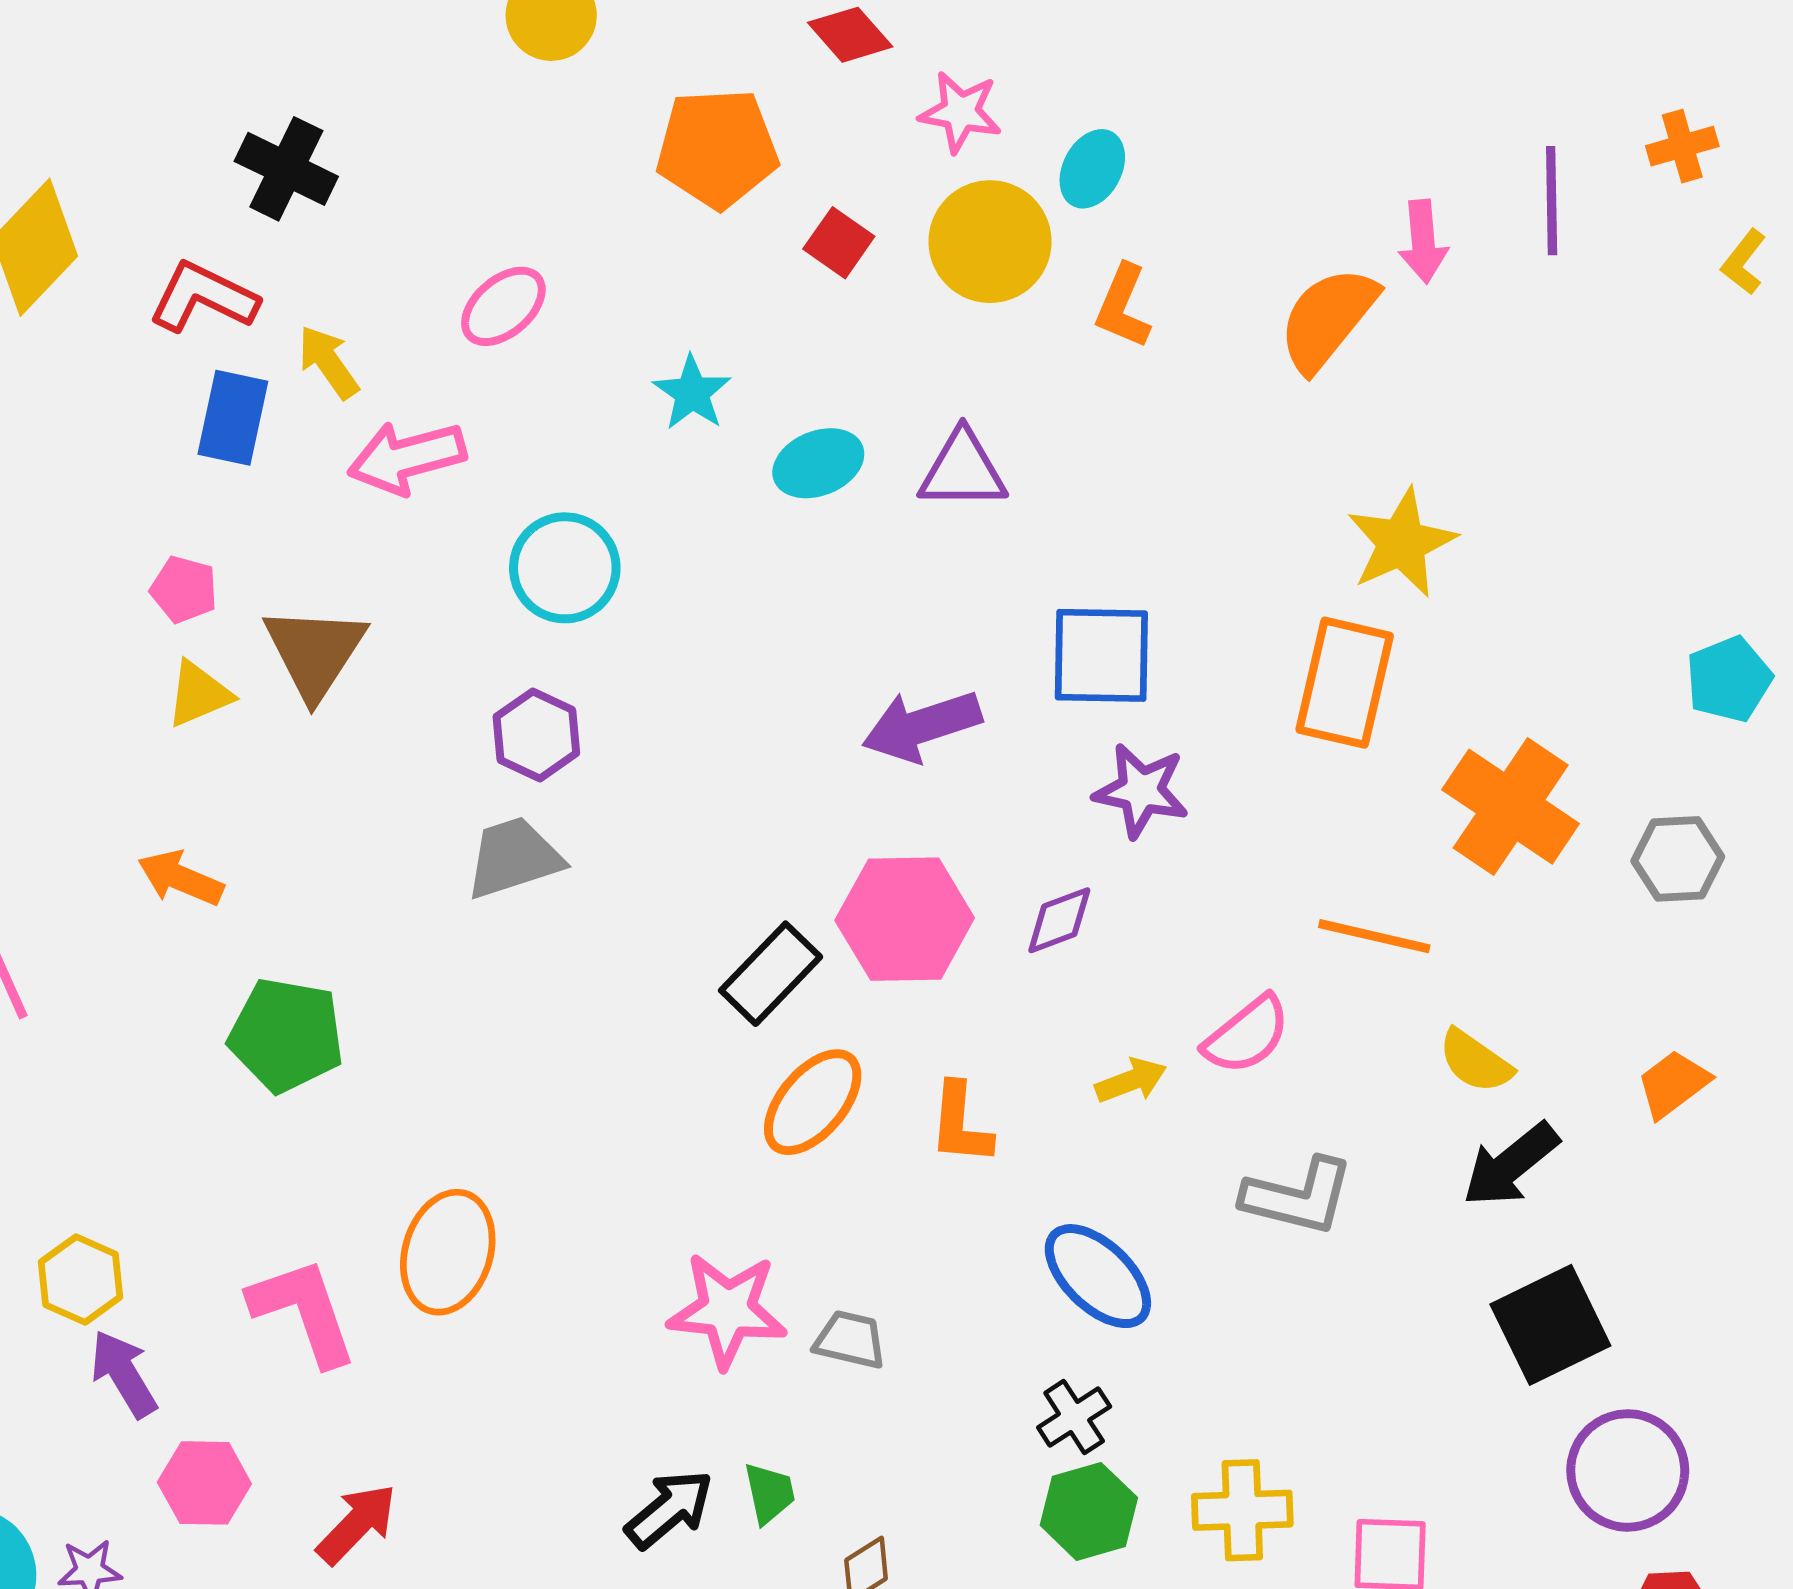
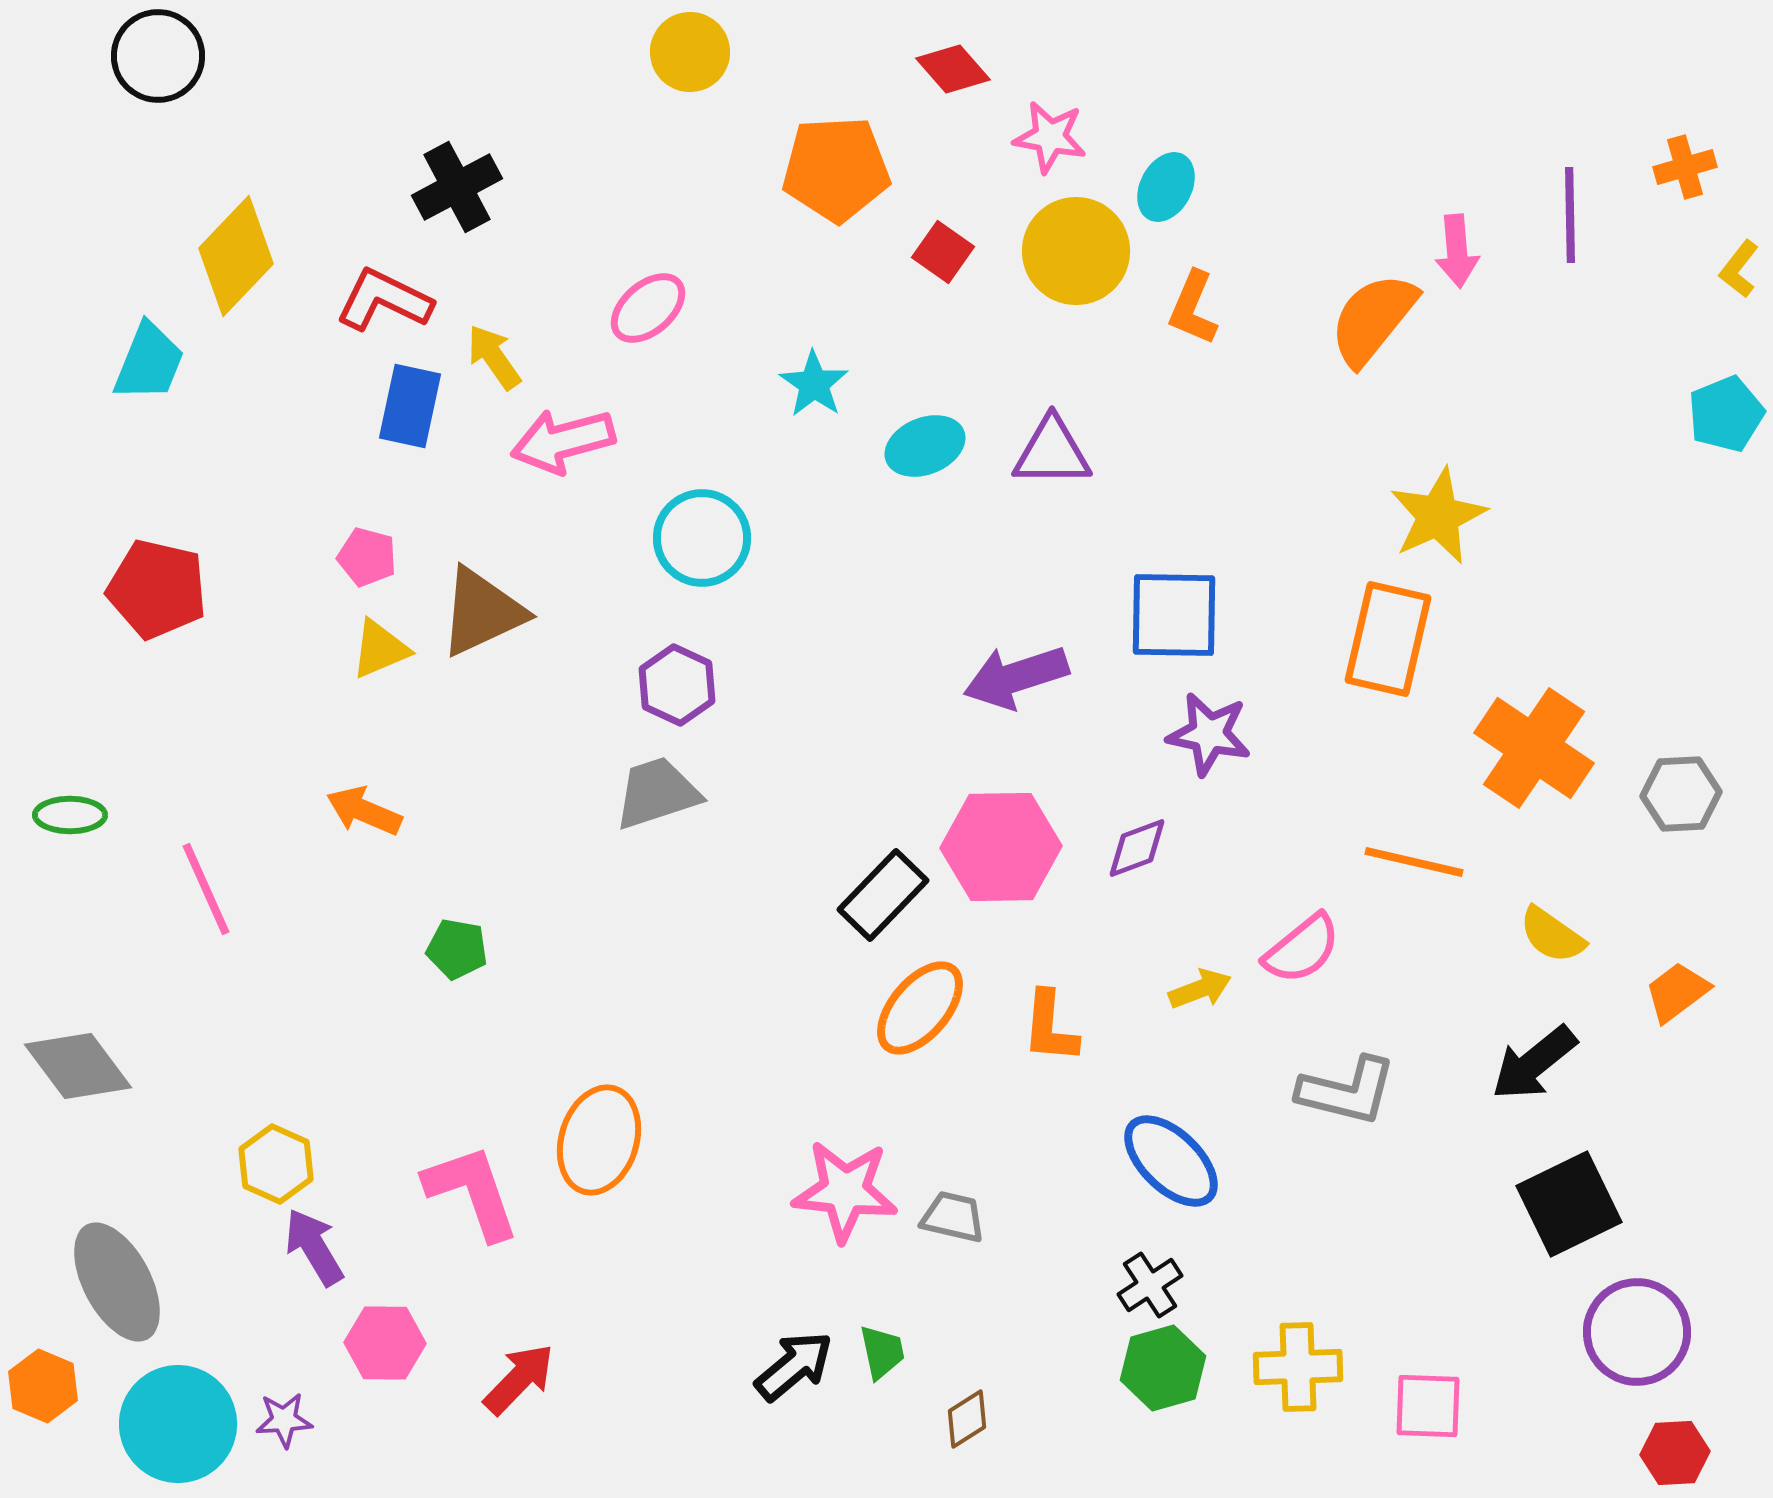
black cross: (286, 169) -> (457, 187), turned 36
brown triangle: (315, 652) -> (482, 612), turned 32
cyan pentagon: (1729, 679) -> (1726, 414), moved
green pentagon: (286, 1035) -> (457, 949), size x0.6
yellow semicircle: (1475, 1061) -> (1552, 935), moved

